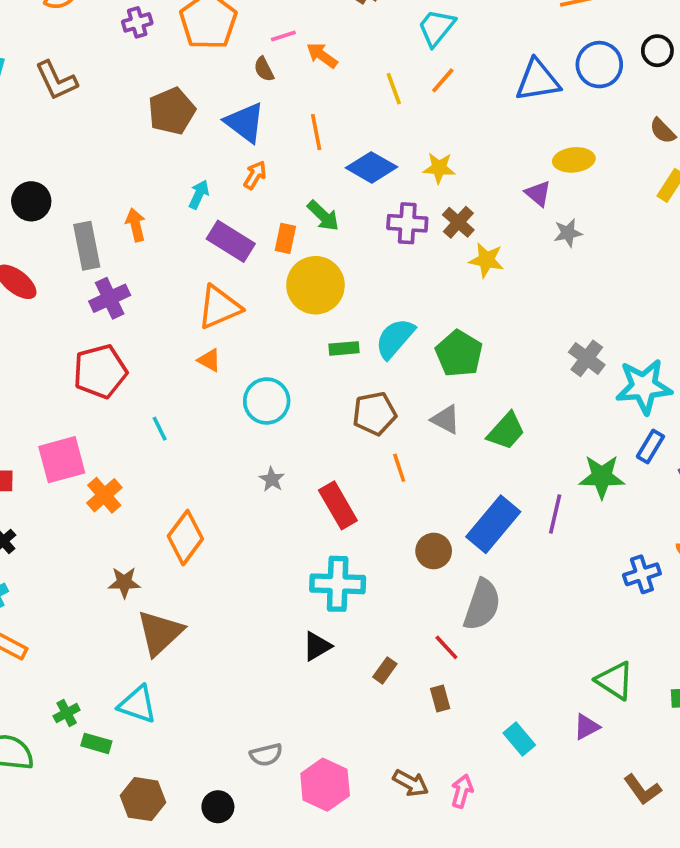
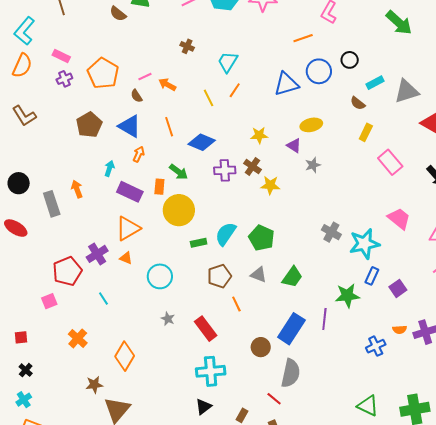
yellow star: (439, 168) -> (259, 135), moved
purple cross: (110, 298) -> (97, 254), moved
pink square: (62, 460) -> (49, 301), moved, size x0.6

